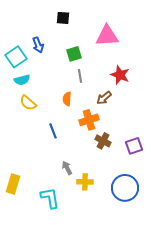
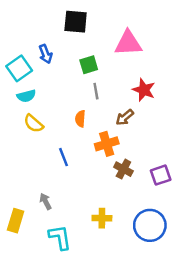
black square: (63, 18) -> (76, 22), size x1.5
gray arrow: (67, 168) -> (46, 201), moved

